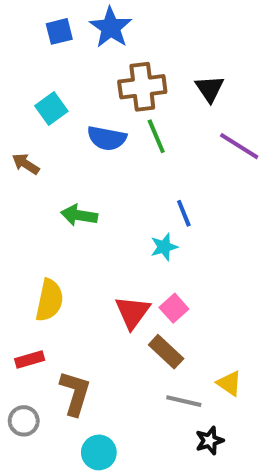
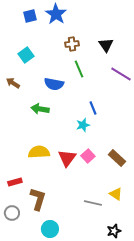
brown cross: (142, 87) -> (72, 44), size x0.6
blue semicircle: (107, 138) -> (54, 84), moved
yellow semicircle: (49, 300) -> (39, 152), moved, turned -105
brown rectangle: (166, 352) -> (117, 158), moved
black star: (210, 441) -> (114, 231), moved

